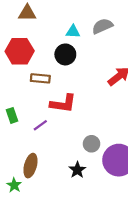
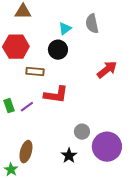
gray semicircle: (102, 26) -> (92, 24), turned -78
cyan triangle: (73, 32) -> (65, 29), turned -40
purple line: (40, 125) -> (27, 107), moved

